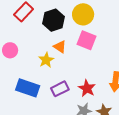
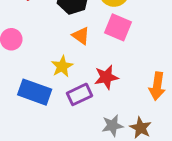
yellow star: (46, 60) -> (62, 66), moved
red star: (87, 88) -> (106, 77), moved, turned 30

